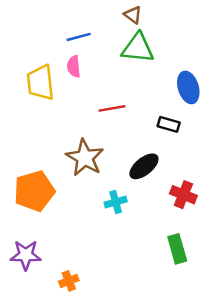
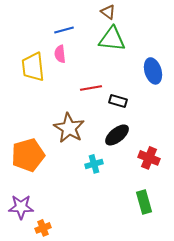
black rectangle: (169, 124) -> (118, 101), moved
orange cross: (69, 281) -> (43, 228), moved

